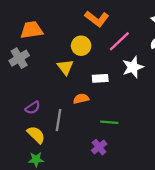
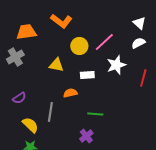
orange L-shape: (97, 19) -> (61, 21), moved
yellow circle: (81, 46) -> (79, 46), moved
yellow triangle: (65, 67) -> (56, 65), turned -42
purple semicircle: (33, 108) -> (19, 98), moved

